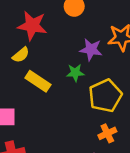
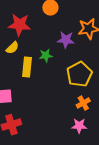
green star: (75, 73) -> (46, 56), moved
yellow rectangle: (38, 81) -> (27, 67), turned 66

